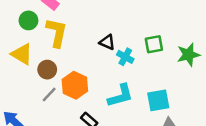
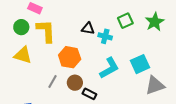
brown circle: (47, 70) -> (75, 83), moved
orange hexagon: (75, 85) -> (70, 57), moved

